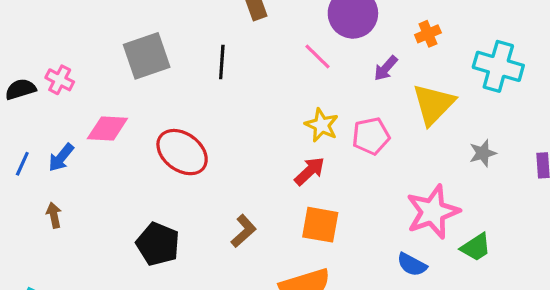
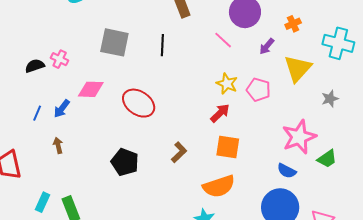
gray square: (147, 56) -> (114, 42), turned 32
pink pentagon: (371, 136) -> (258, 90), turned 30

